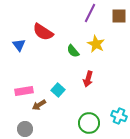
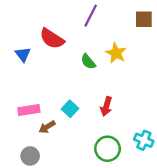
purple line: (90, 13) -> (91, 16), moved
red arrow: (88, 79) -> (106, 106), moved

